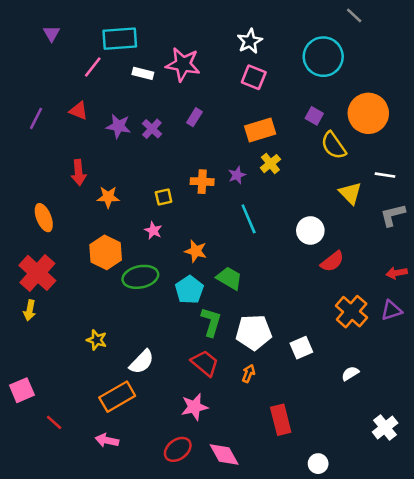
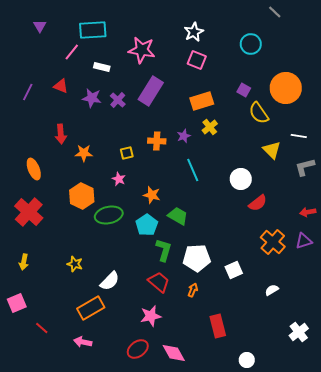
cyan circle: (323, 57) -> (251, 44), size x0.7
white rectangle: (143, 73) -> (102, 67), moved
purple rectangle: (194, 117) -> (151, 91), size x2.0
yellow arrow: (30, 310) -> (24, 262), moved

